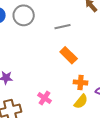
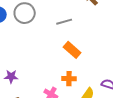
orange cross: (81, 82) -> (69, 79), moved

